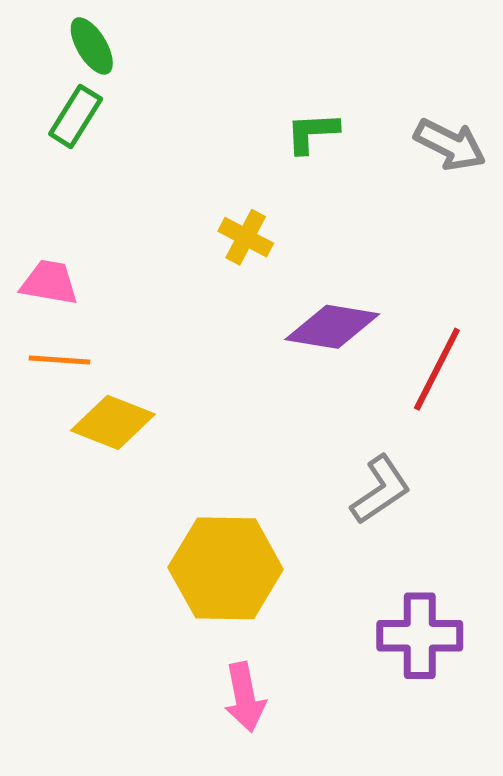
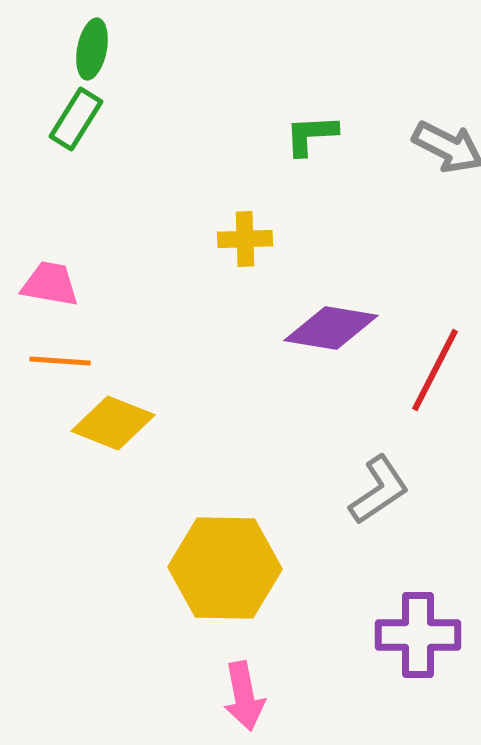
green ellipse: (92, 46) -> (92, 49), turned 42
yellow cross: (246, 237) -> (245, 239), turned -30

